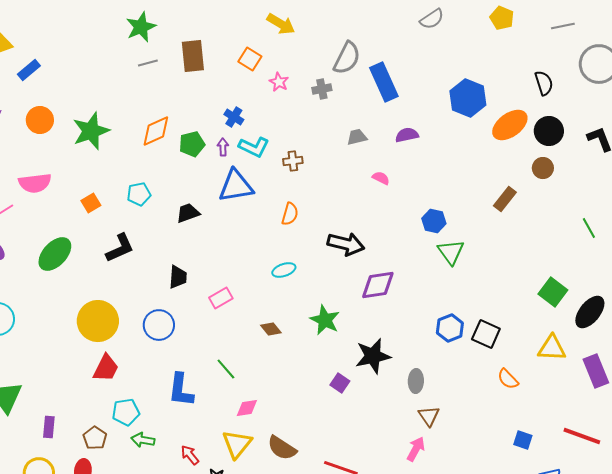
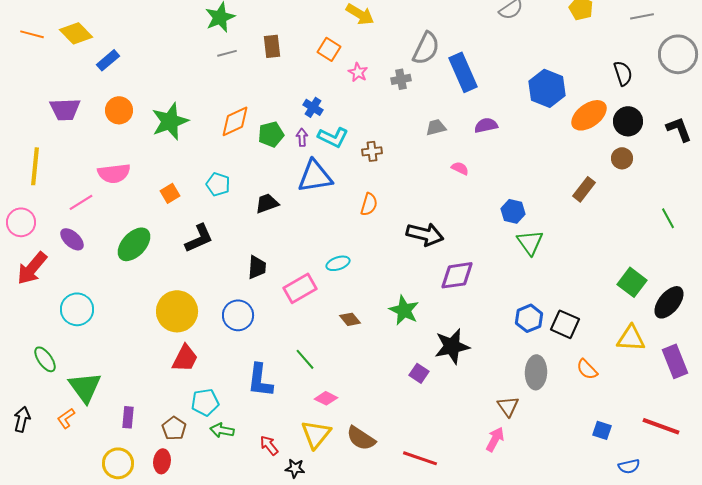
brown rectangle: (193, 56) -> (272, 46), size x0.7
cyan pentagon: (139, 194) -> (218, 184), turned 30
cyan ellipse: (284, 270) -> (338, 263), moved
pink rectangle: (221, 298) -> (300, 288), size x1.4
gray ellipse: (416, 381) -> (536, 372), moved, size x1.4
pink diamond: (247, 408) -> (326, 398), turned 35

